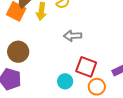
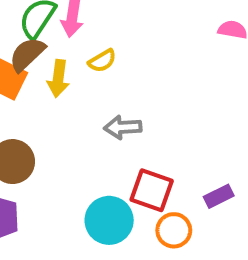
cyan circle: (65, 81) -> (109, 220), size x1.5

